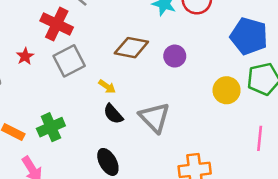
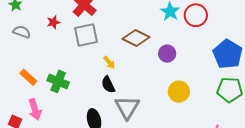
yellow circle: (227, 90) -> (179, 92), moved
gray triangle: (155, 118) -> (127, 107), moved
green cross: (51, 127) -> (58, 81), turned 30

